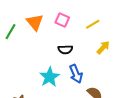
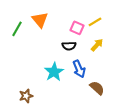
pink square: (62, 20) -> (77, 28), moved
yellow arrow: (103, 47) -> (97, 45), moved

